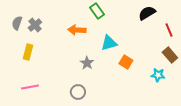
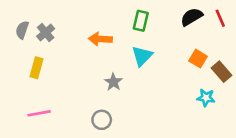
green rectangle: (97, 11) -> (141, 21), moved, turned 49
red line: (169, 30) -> (220, 18), moved
cyan triangle: (109, 43) -> (142, 56), turned -30
orange square: (126, 62) -> (198, 59), moved

